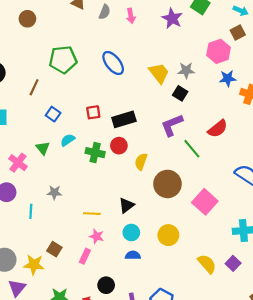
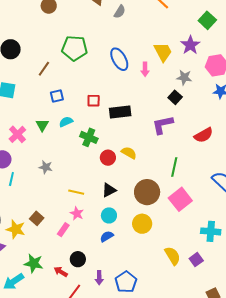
pink arrow: (131, 16) -> (145, 69), moved
purple star: (172, 18) -> (190, 45), moved
yellow trapezoid: (159, 73) -> (163, 52), moved
blue square: (53, 114) -> (57, 96), turned 32
red circle: (119, 146) -> (108, 158), moved
green line: (192, 149) -> (174, 167), moved, turned 42
yellow semicircle: (141, 162) -> (129, 153), turned 91
brown circle: (167, 184) -> (147, 192), moved
cyan line: (31, 211) -> (11, 179), moved
blue semicircle: (133, 255) -> (107, 236), turned -40

